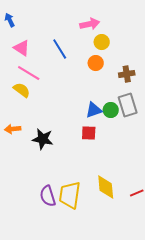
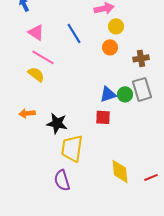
yellow trapezoid: (70, 195) -> (72, 148), moved

